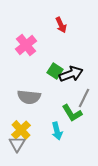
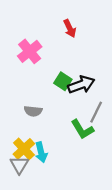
gray semicircle: (29, 97) -> (33, 111), size x0.7
cyan arrow: (57, 131) -> (41, 152), moved

